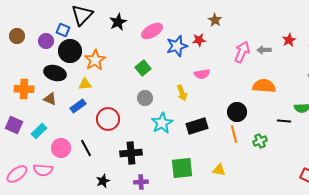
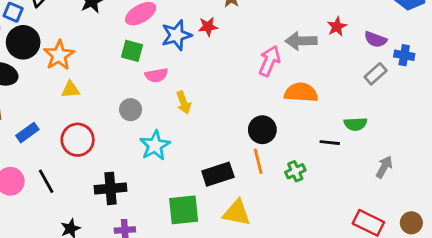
gray arrow: (264, 50) -> (301, 41), size x1.5
pink arrow: (242, 52) -> (270, 61), moved
green square: (143, 68) -> (132, 51), moved, turned -35
pink semicircle: (202, 74) -> (156, 75), moved
yellow triangle: (85, 84) -> (70, 90), moved
blue rectangle: (78, 106) -> (27, 133), moved
black rectangle: (197, 126) -> (218, 174), moved
yellow triangle: (219, 170) -> (237, 213), size x1.5

